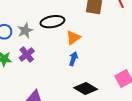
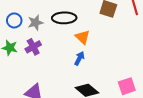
orange triangle: (73, 38) -> (83, 37), turned -49

